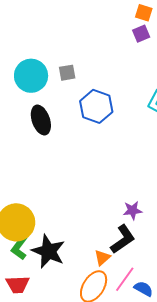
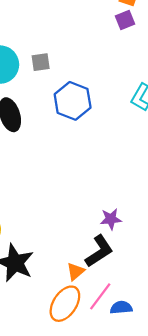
blue semicircle: (143, 289) -> (121, 308), turned -36

